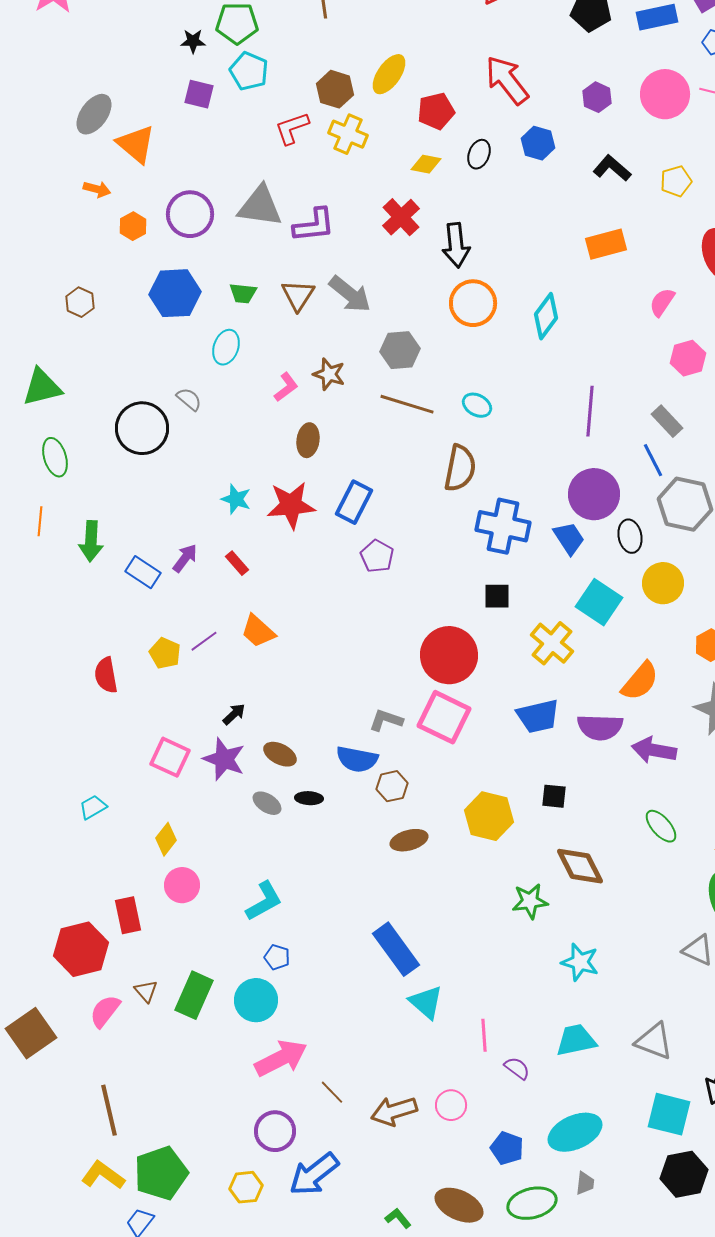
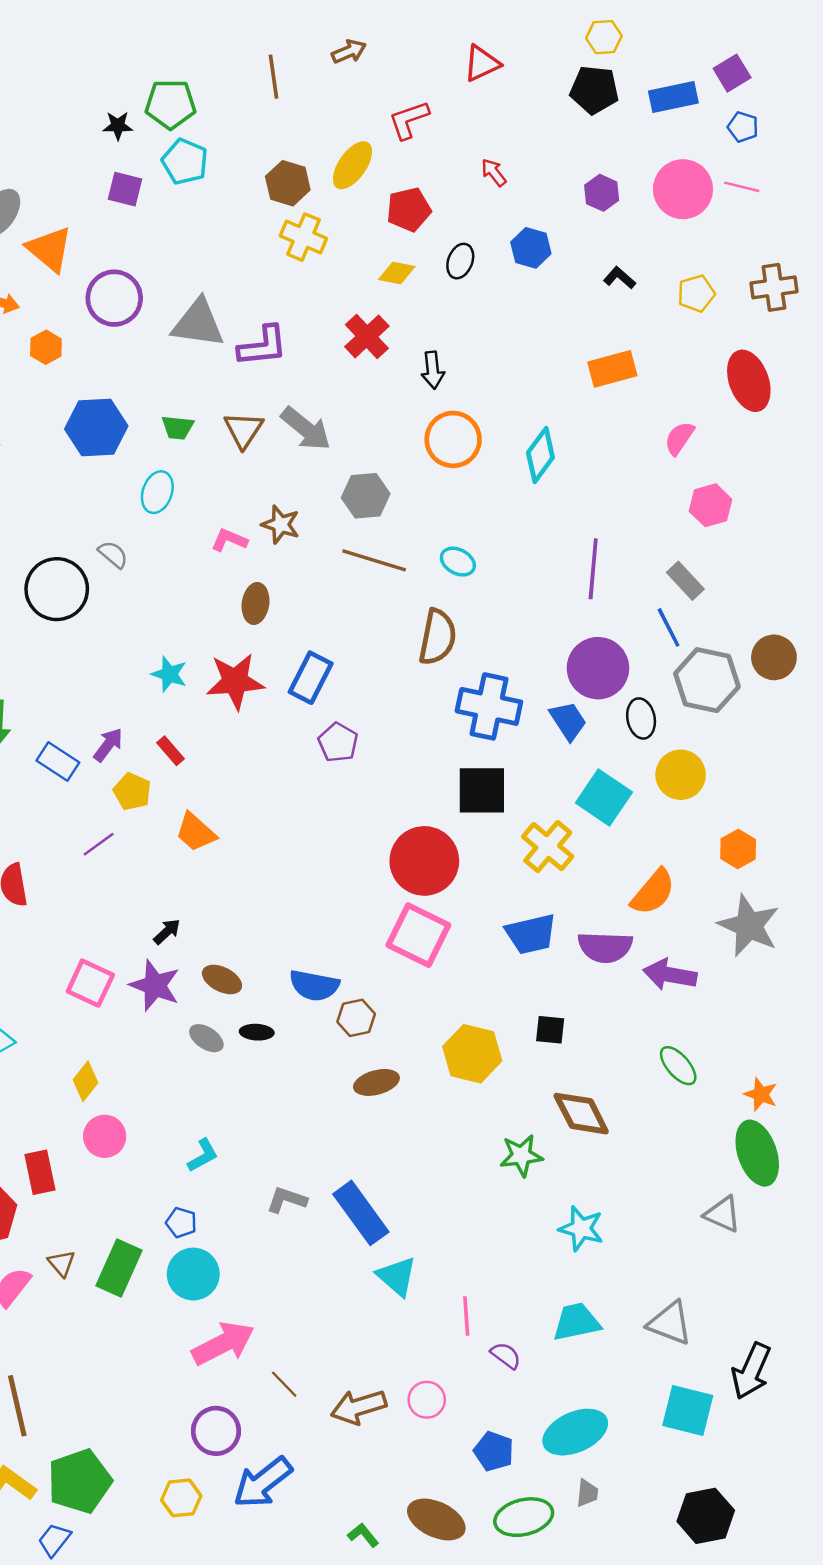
red arrow: (507, 80) -> (494, 172), size x0.5
red L-shape: (292, 128) -> (409, 120), moved
black L-shape: (612, 168) -> (620, 278), size x0.7
purple circle: (190, 214) -> (114, 298), moved
black arrow: (456, 245) -> (433, 370), size x0.7
pink L-shape: (286, 387) -> (229, 540), turned -120
black square: (497, 596) -> (482, 790), size x1.6
purple line: (204, 641) -> (99, 844), moved
yellow pentagon: (165, 653) -> (132, 791), moved
gray L-shape: (386, 720) -> (287, 1200), moved
cyan L-shape: (264, 901) -> (203, 1155), size x0.7
blue pentagon: (277, 957) -> (181, 1223), moved
black hexagon: (684, 1174) -> (706, 1516), moved

